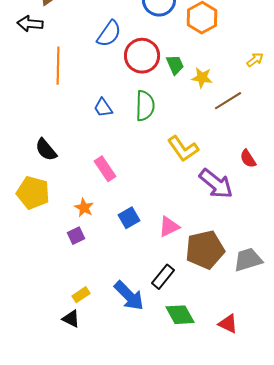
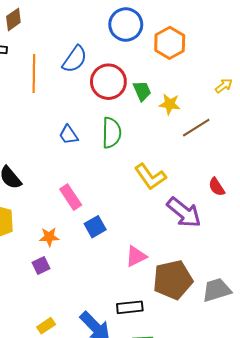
orange line: (58, 66) -> (34, 74), moved
orange star: (84, 208) -> (49, 237), turned -30
blue square: (129, 218) -> (95, 227), moved
black rectangle: (163, 277) -> (130, 307), turned 45

